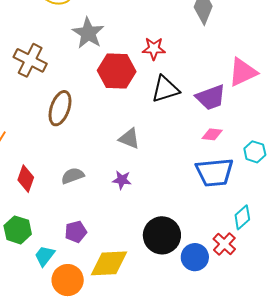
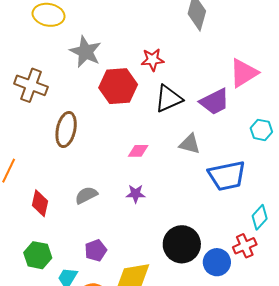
pink diamond: (212, 134) -> (138, 151), moved
gray triangle: (129, 139) -> (190, 144), moved
cyan hexagon: (255, 152) -> (261, 130), moved
red cross: (224, 244) -> (245, 246), turned 30

